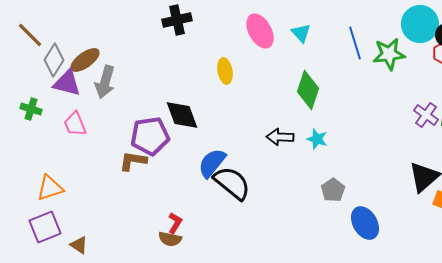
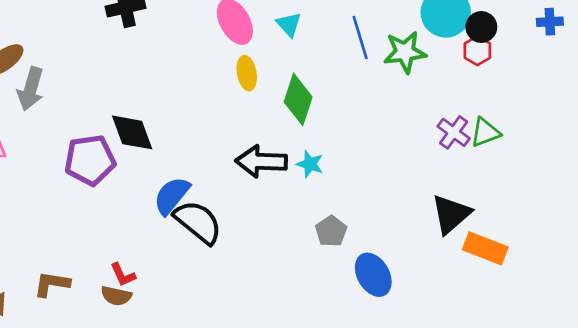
yellow ellipse: (225, 71) -> (247, 73), moved
black arrow: (280, 137) -> (261, 161), size x1.4
brown L-shape: (133, 161) -> (52, 284), moved
red L-shape: (175, 223) -> (123, 275), turned 125

